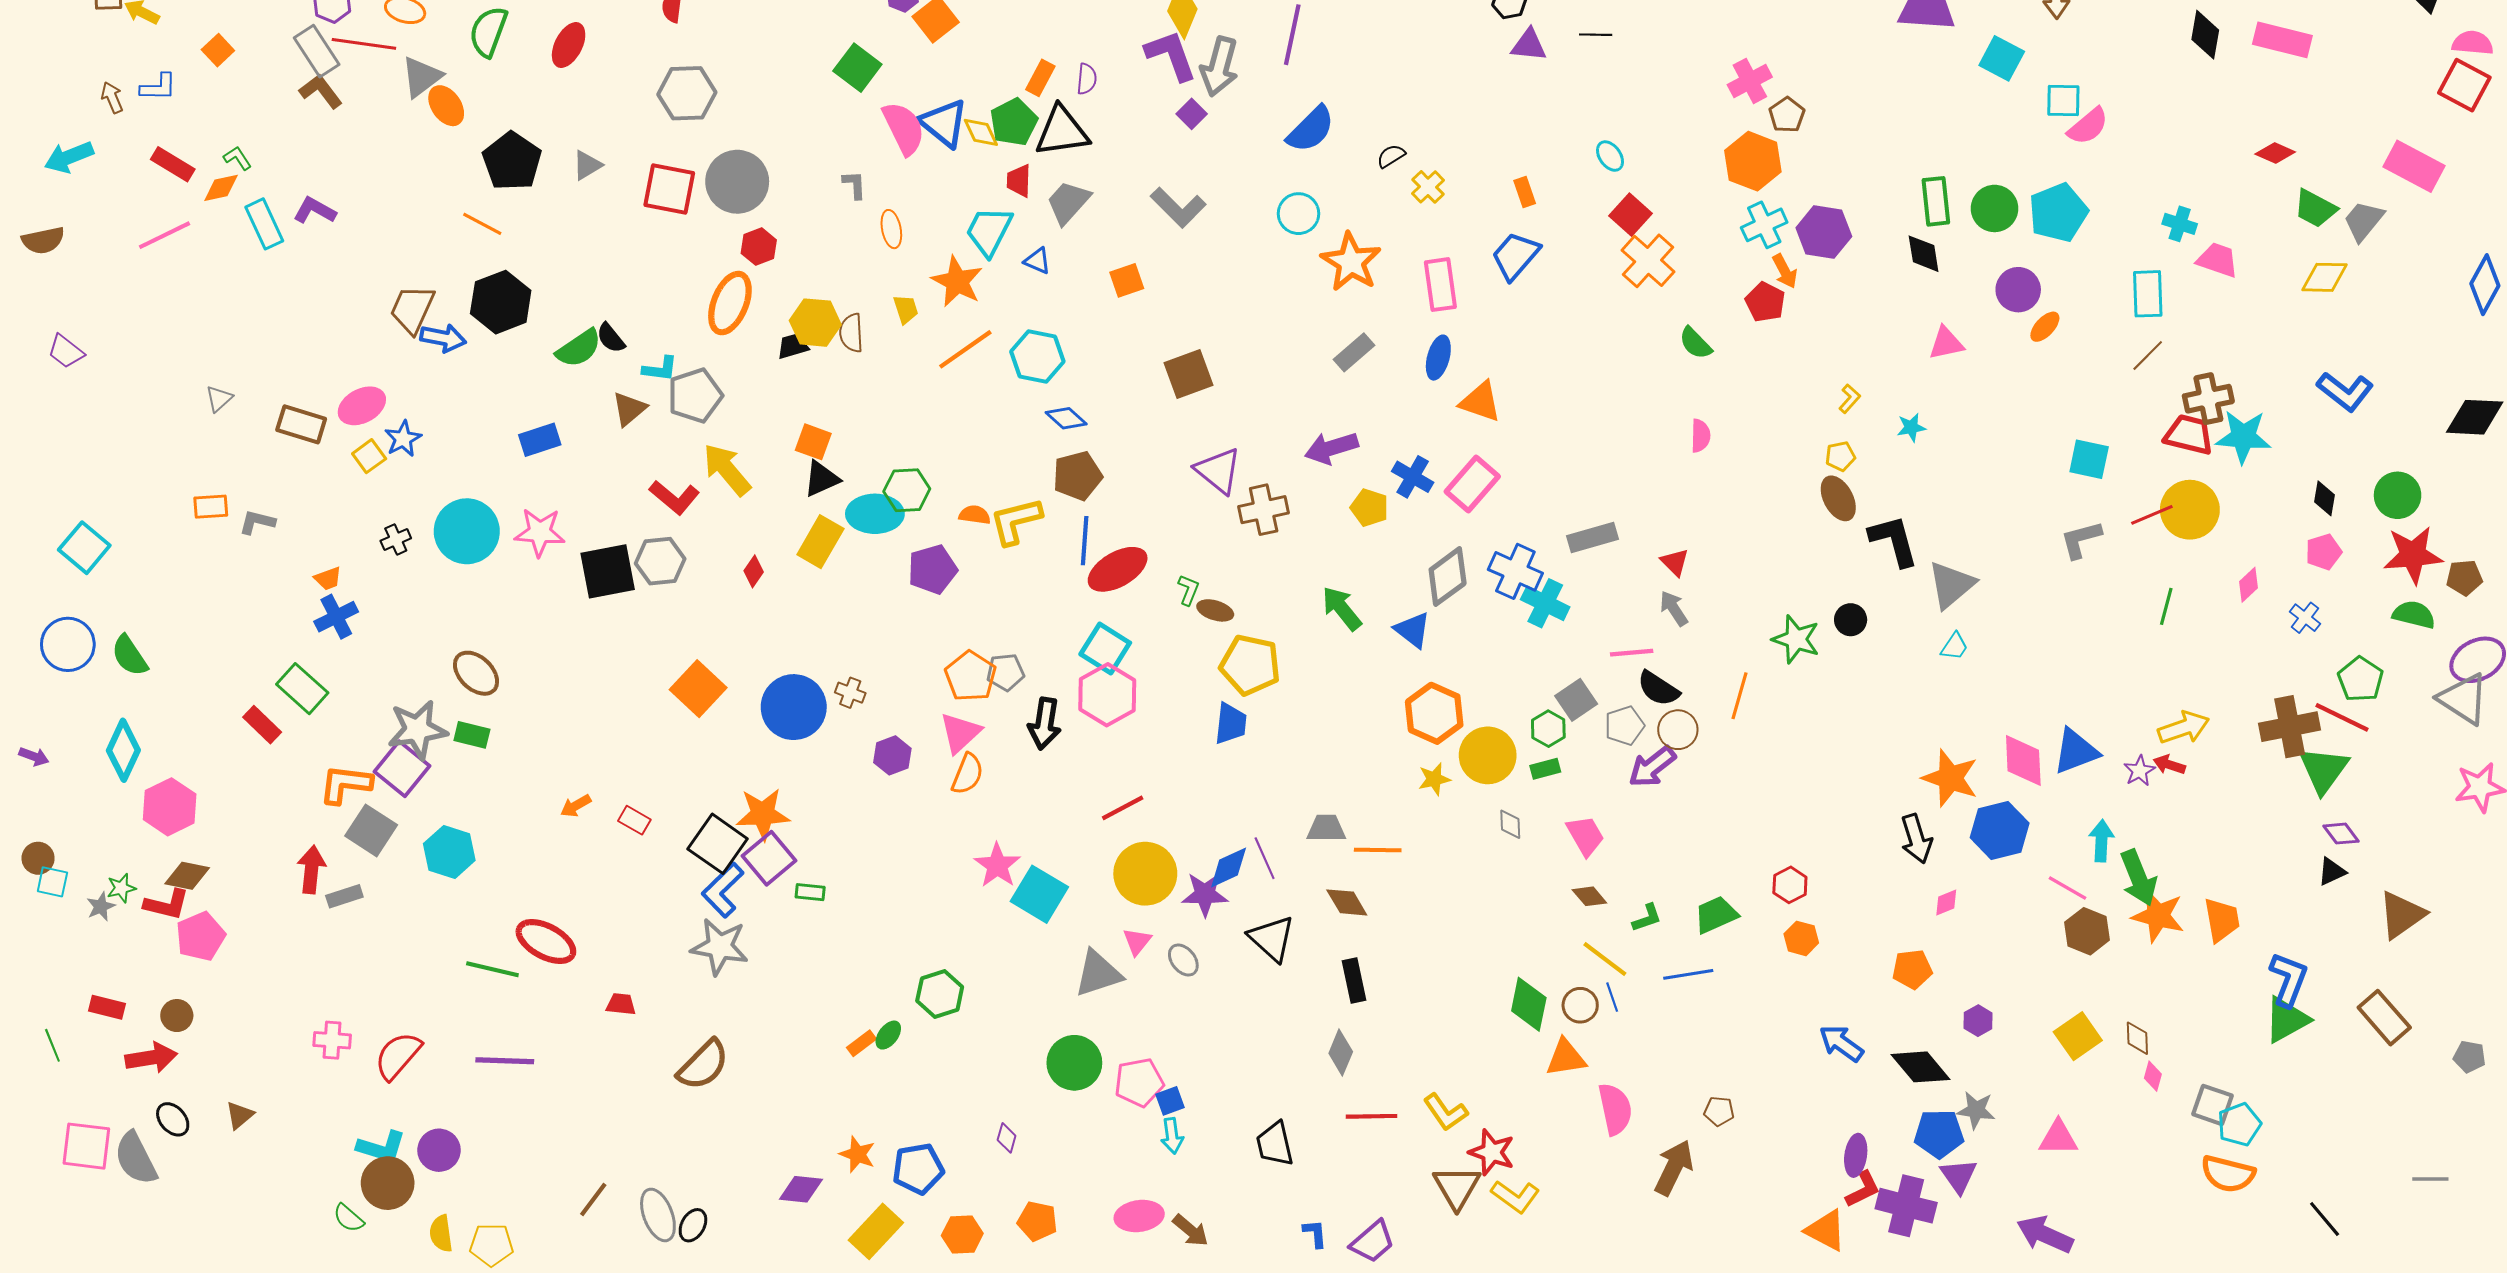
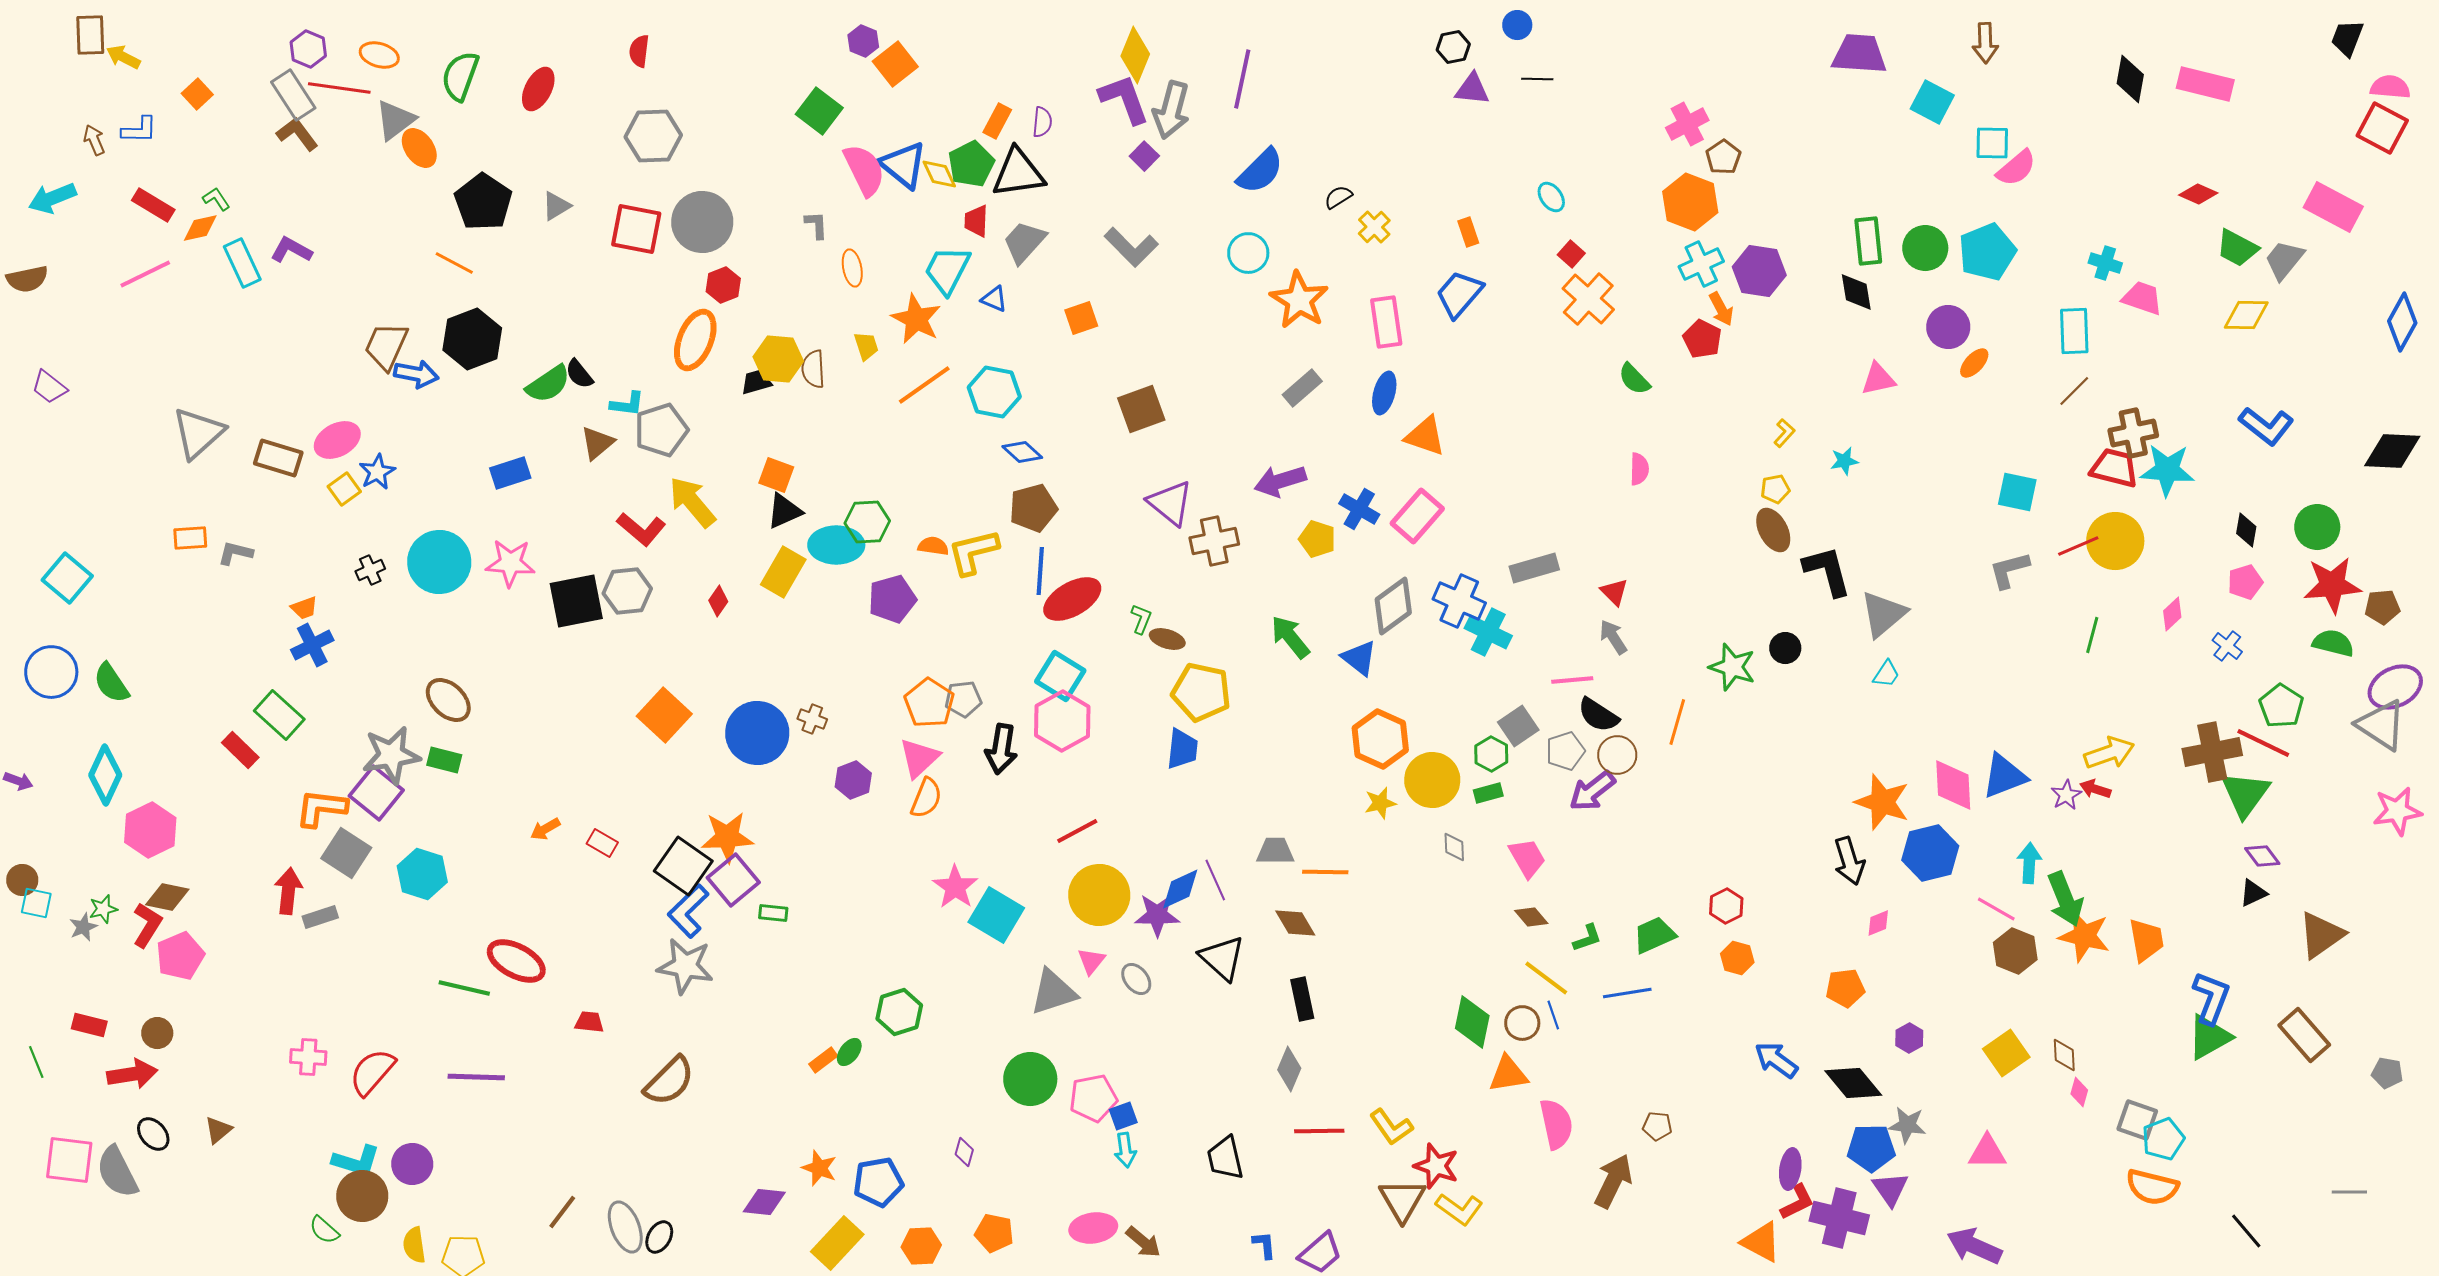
red square: (1631, 215) -> (1571, 254), size x0.7
gray triangle: (219, 399) -> (198, 433), size x2.0
red L-shape: (167, 904) -> (147, 925), turned -72

